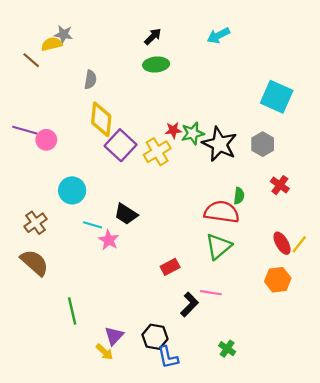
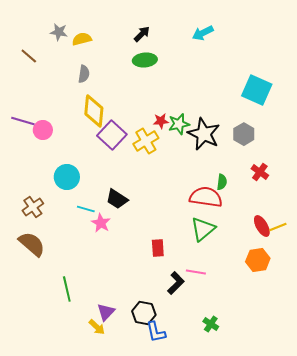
yellow semicircle: (52, 44) -> (82, 39), moved
yellow line: (299, 244) -> (278, 227), turned 30
red rectangle: (170, 267) -> (158, 248), turned -66

